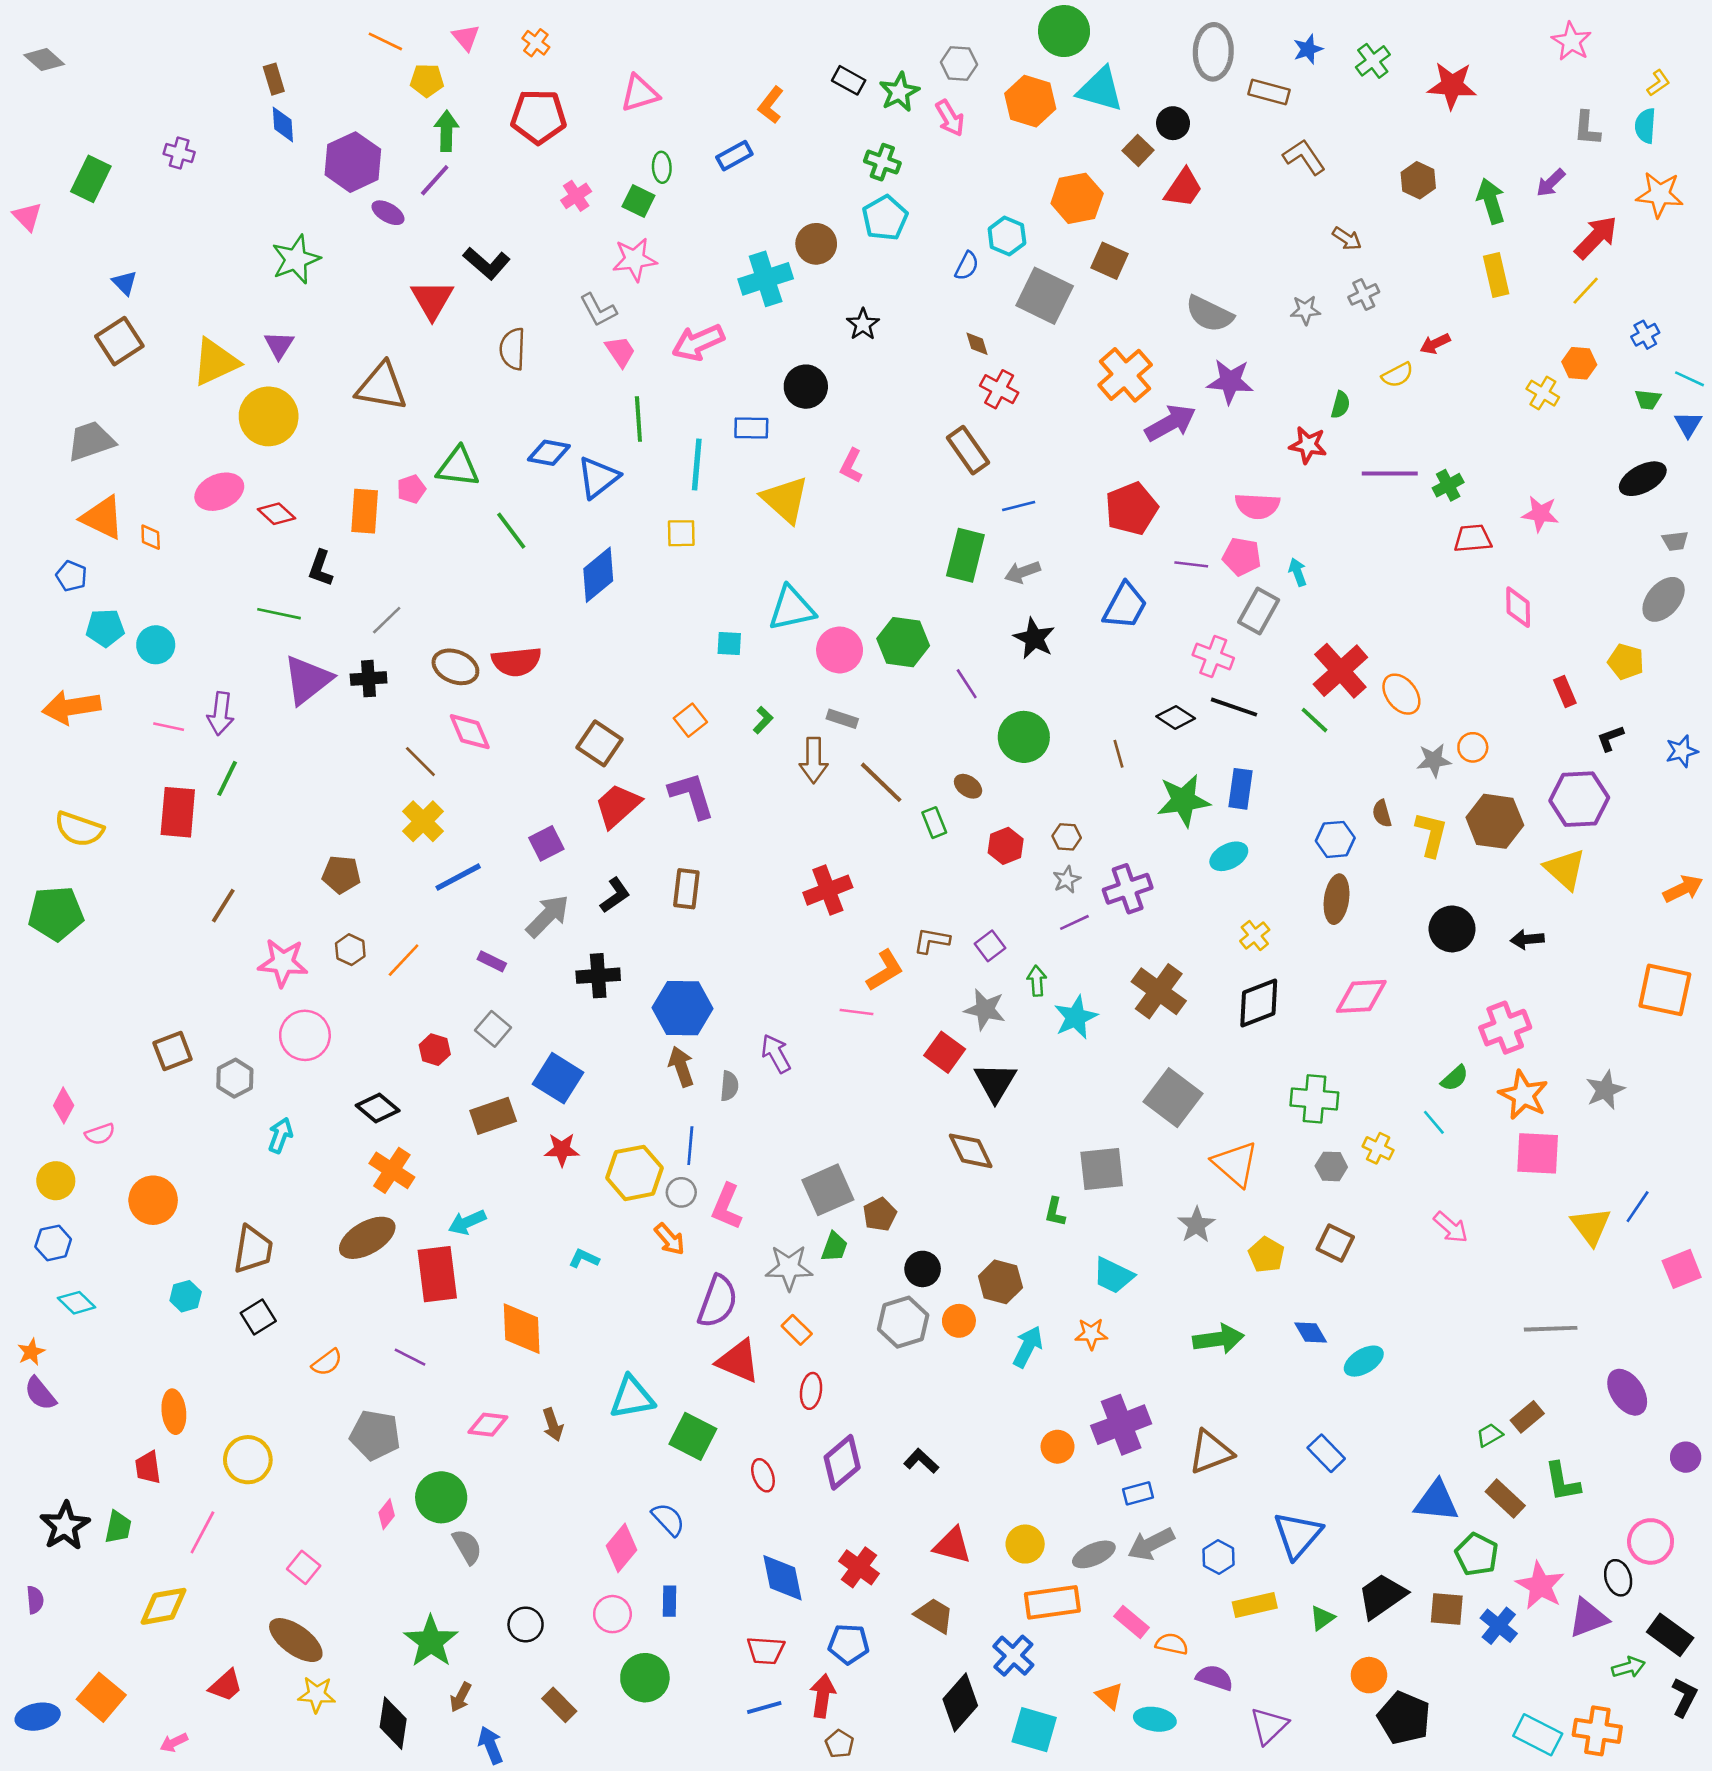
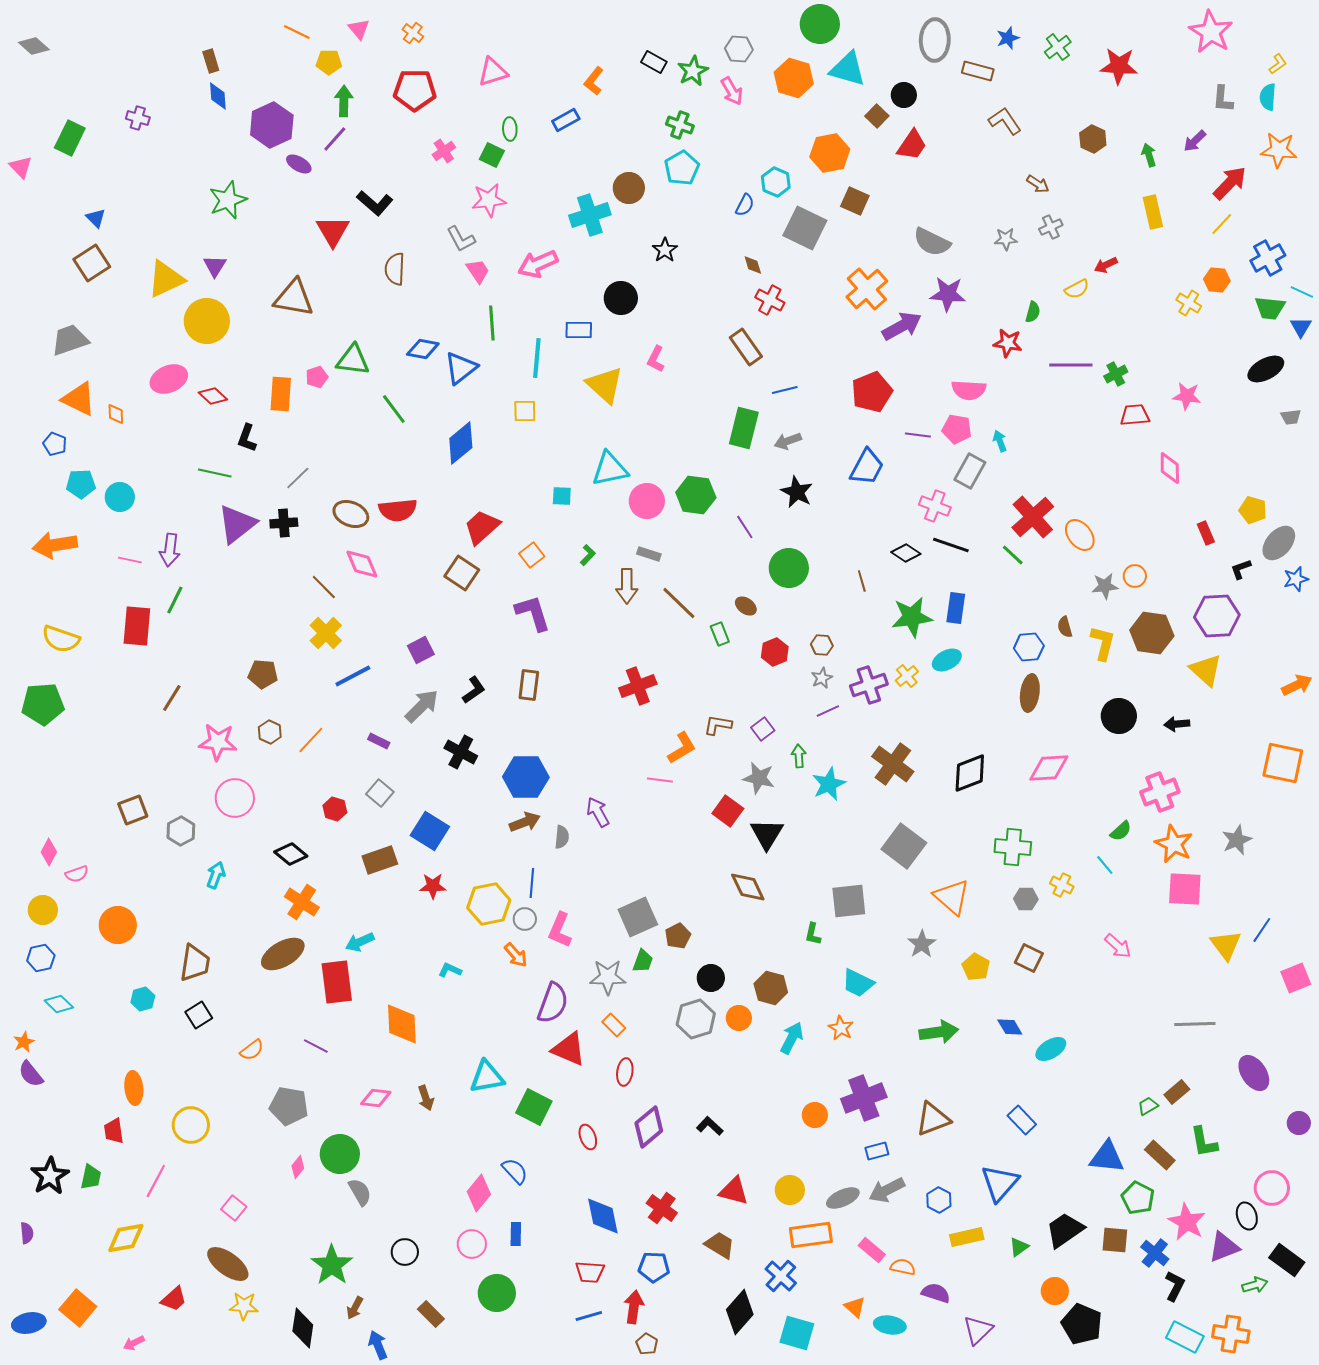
pink star: (1571, 41) -> (1211, 32), size x1.4
green arrow: (1491, 201) -> (1149, 155), size x0.7
blue cross: (1645, 335) -> (1268, 258), size x1.6
green trapezoid: (1648, 400) -> (1270, 308), size x1.5
gray ellipse: (1664, 599) -> (1279, 543), moved
red trapezoid: (618, 806) -> (482, 527), moved
yellow cross: (1255, 935) -> (907, 676), moved
black cross: (598, 976) -> (461, 752), turned 32
brown arrow: (681, 1067) -> (525, 822), turned 88
orange star: (1091, 1334) -> (841, 1028), turned 30
black L-shape: (1684, 1697) -> (1175, 1286), moved

